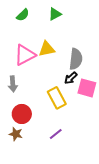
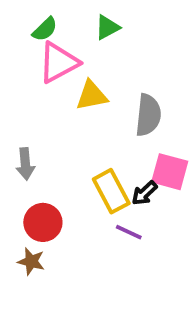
pink triangle: (25, 55) -> (59, 62), moved
black arrow: (71, 78) -> (144, 193), moved
purple line: (56, 134) -> (129, 232), moved, turned 64

